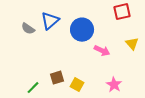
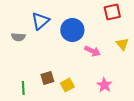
gray semicircle: (28, 29) -> (18, 37), moved, turned -32
yellow square: (77, 85) -> (67, 85), turned 32
green line: (33, 88) -> (23, 88), turned -48

